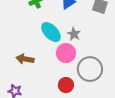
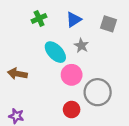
gray star: (74, 34) -> (81, 46), moved
brown arrow: (25, 59) -> (17, 74), moved

